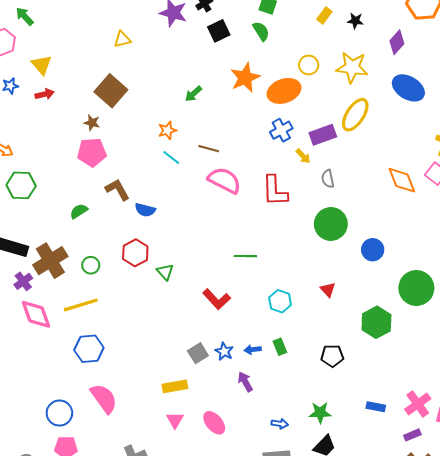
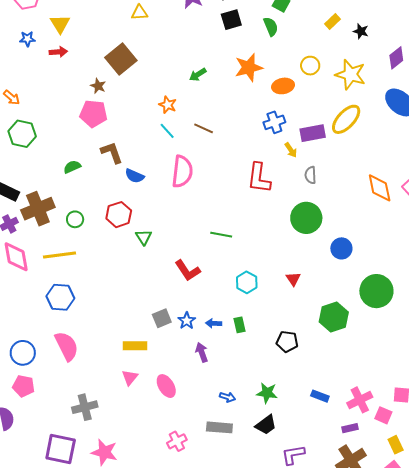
orange ellipse: (284, 91) -> (283, 86), size x0.7
orange star: (167, 130) -> (168, 105), turned 30
pink semicircle: (224, 180) -> (182, 172), moved, turned 60

